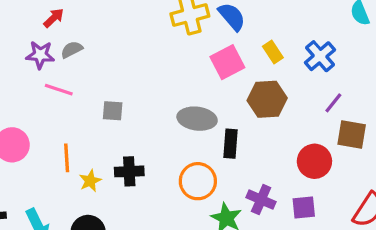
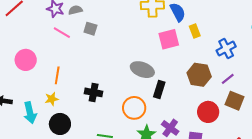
yellow rectangle: (273, 52) -> (195, 31), moved
brown hexagon: (267, 99) -> (199, 75), moved
gray square: (113, 111) -> (90, 29), moved
yellow star: (90, 181) -> (52, 99), moved

